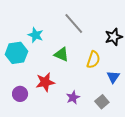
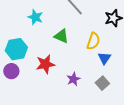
cyan hexagon: (16, 53) -> (16, 49), moved
blue triangle: (113, 77) -> (104, 58), moved
purple circle: (20, 94) -> (11, 71), moved

